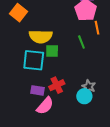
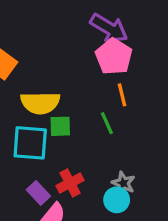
orange line: (97, 28) -> (122, 95), moved
green line: (81, 42) -> (107, 123), moved
purple rectangle: (38, 90) -> (38, 193), turned 40

